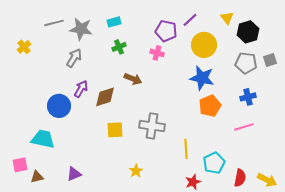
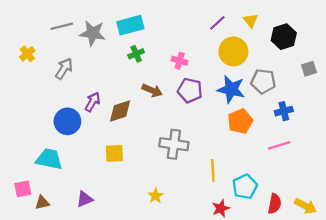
yellow triangle: (227, 18) -> (251, 21), moved
cyan rectangle: (114, 22) -> (130, 25), size x1.6
purple pentagon: (166, 31) -> (190, 90), moved
gray arrow: (74, 58) -> (64, 69), moved
gray pentagon: (246, 63) -> (263, 81), moved
yellow square: (115, 130) -> (114, 153), moved

